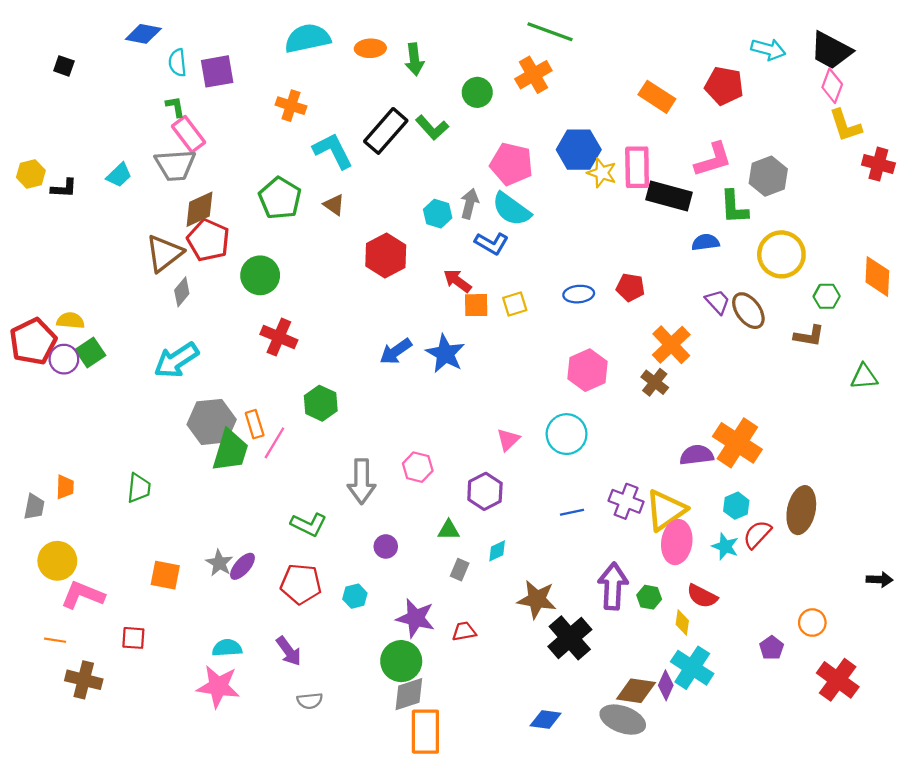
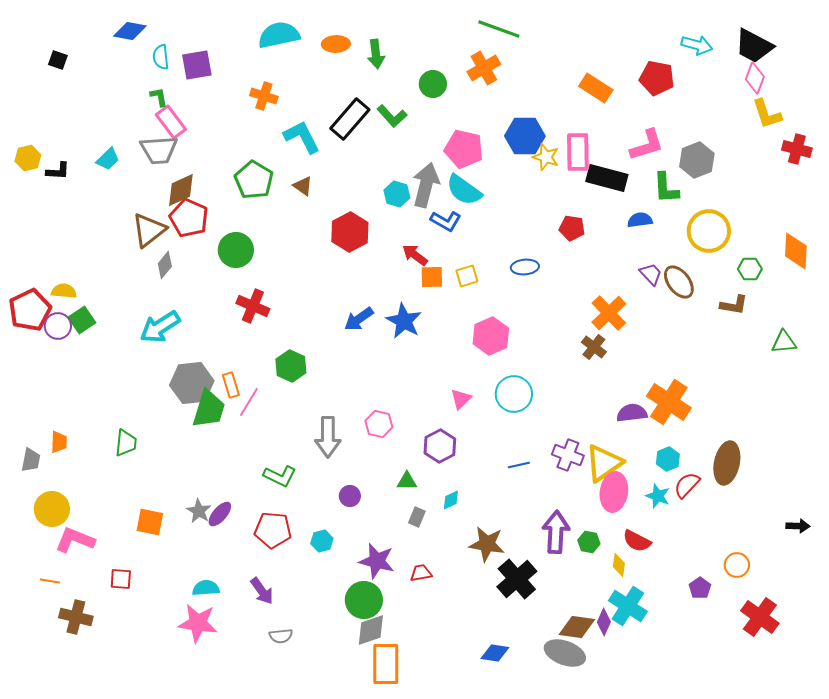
gray arrow: (470, 204) -> (426, 185), size x1.6
red pentagon: (630, 287) -> (572, 228), moved
pink hexagon: (587, 370) -> (491, 336), moved

